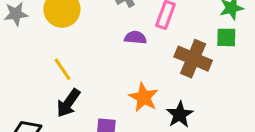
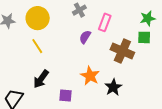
purple semicircle: (135, 37) -> (85, 37), turned -64
yellow line: (63, 69) -> (37, 46), moved

